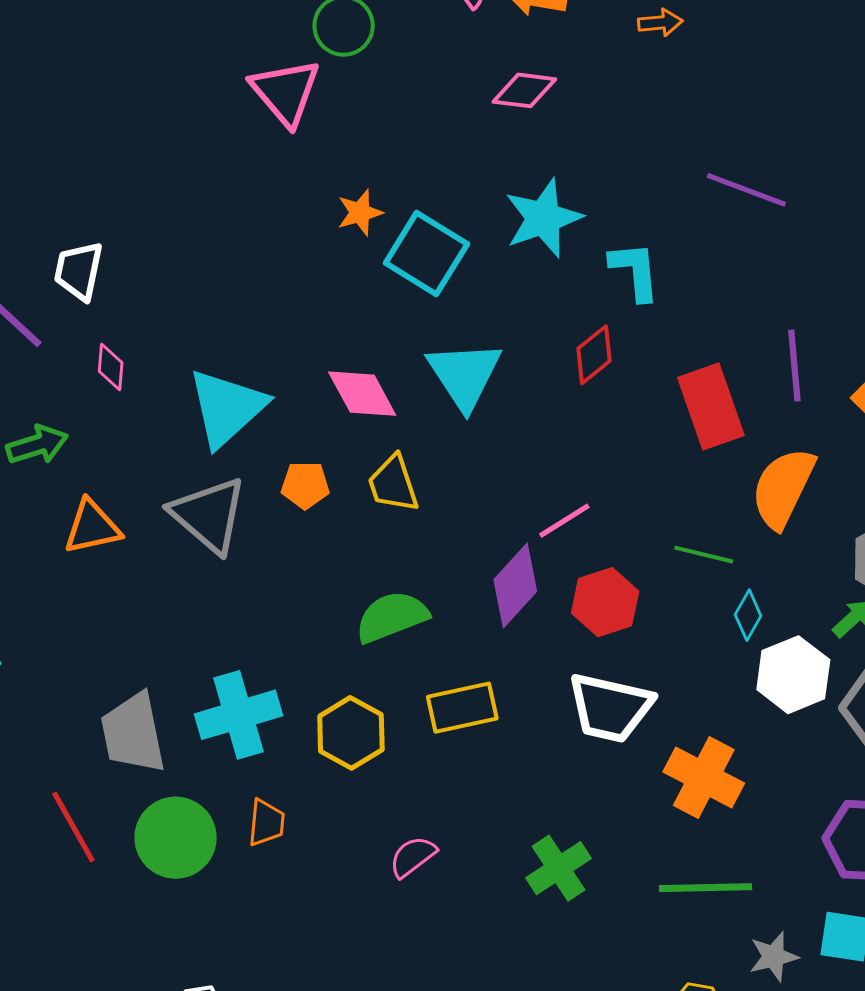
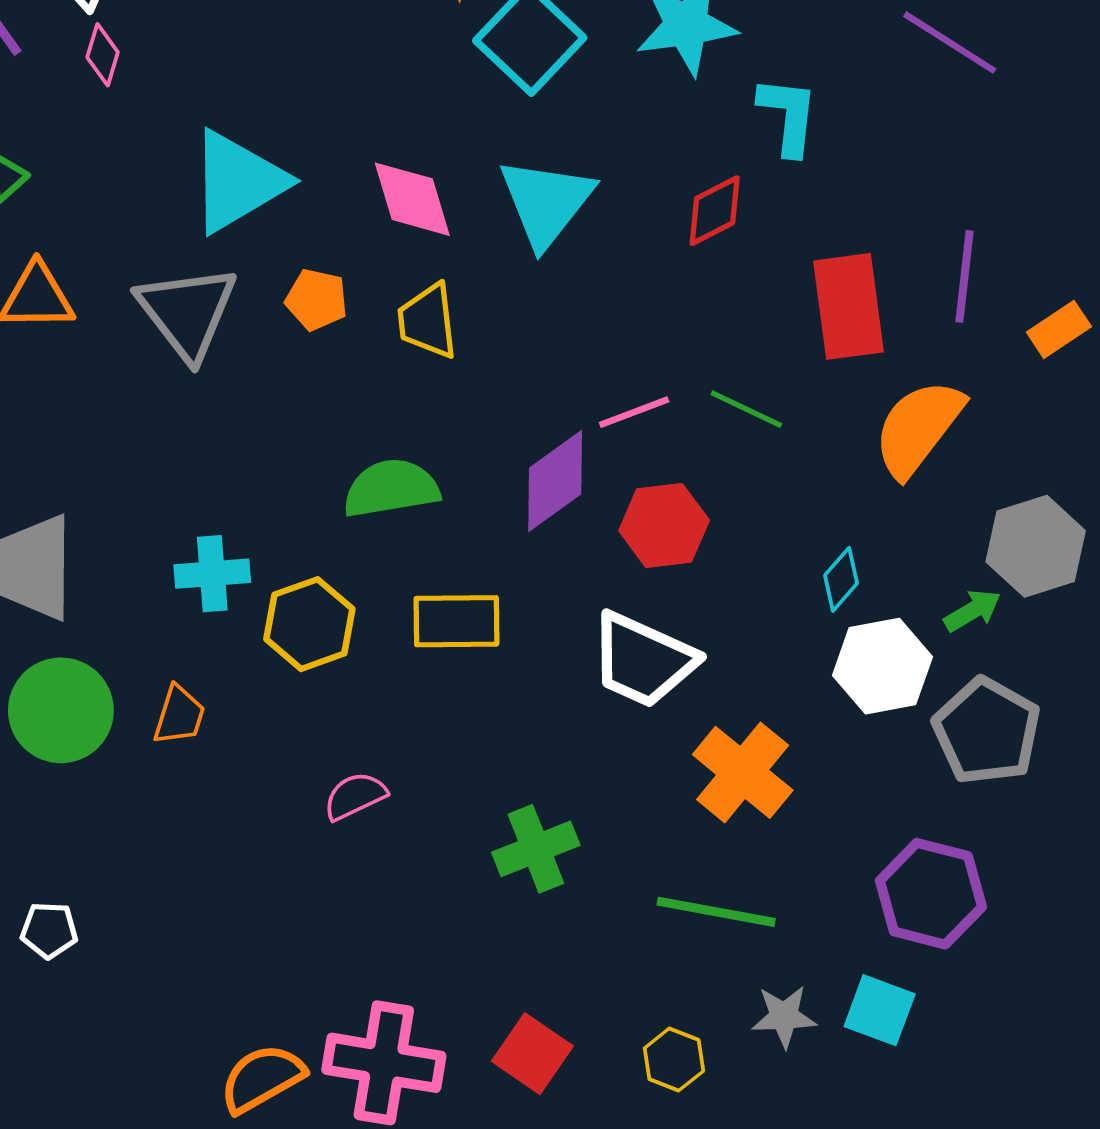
pink diamond: (111, 367) -> (103, 55), moved
green line: (704, 555) -> (746, 409), moved
cyan cross: (239, 715) -> (212, 574), moved, size x0.7

